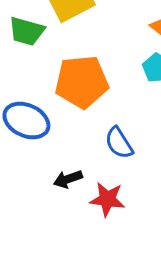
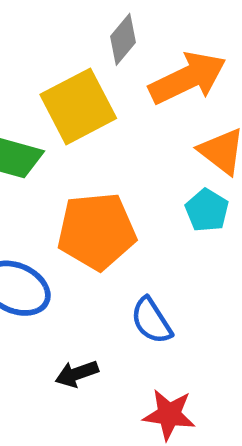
red star: (107, 199) -> (169, 415), moved

